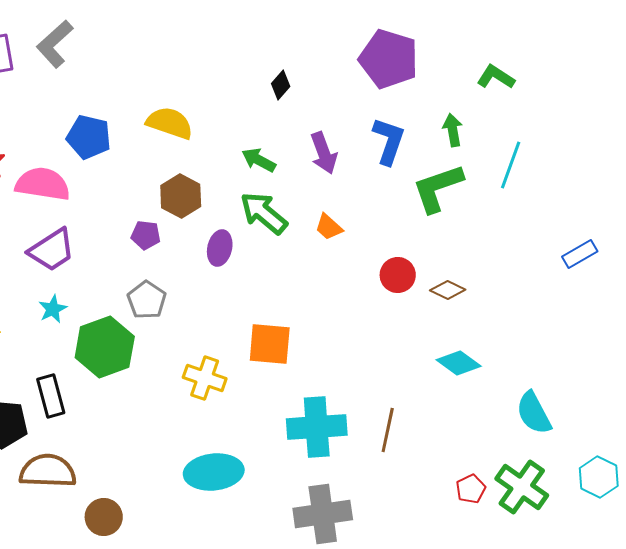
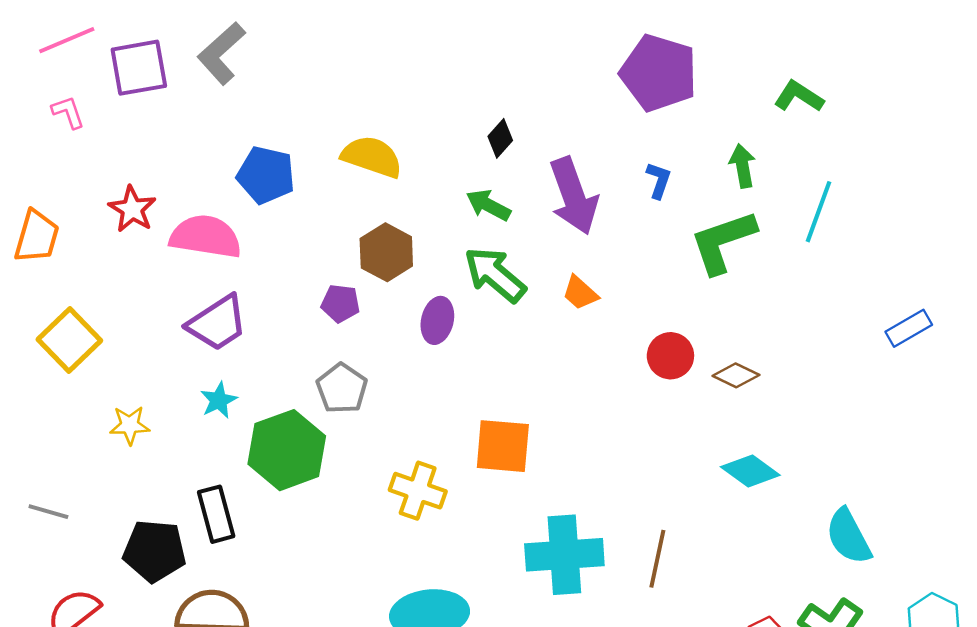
black diamond: (281, 85) -> (500, 138), moved
blue L-shape: (389, 141) -> (659, 180), size x0.6
purple arrow: (324, 153) -> (574, 196), size x1.4

